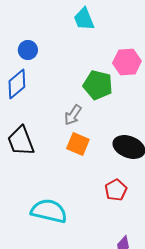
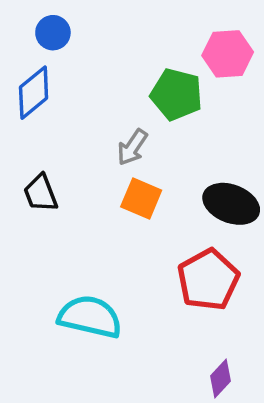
black trapezoid: (21, 141) -> (41, 193), size x0.7
red pentagon: (116, 190) -> (208, 280), size x1.6

